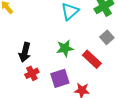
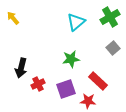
black arrow: (25, 52) -> (21, 68), moved
red rectangle: (92, 59) -> (98, 81), moved

